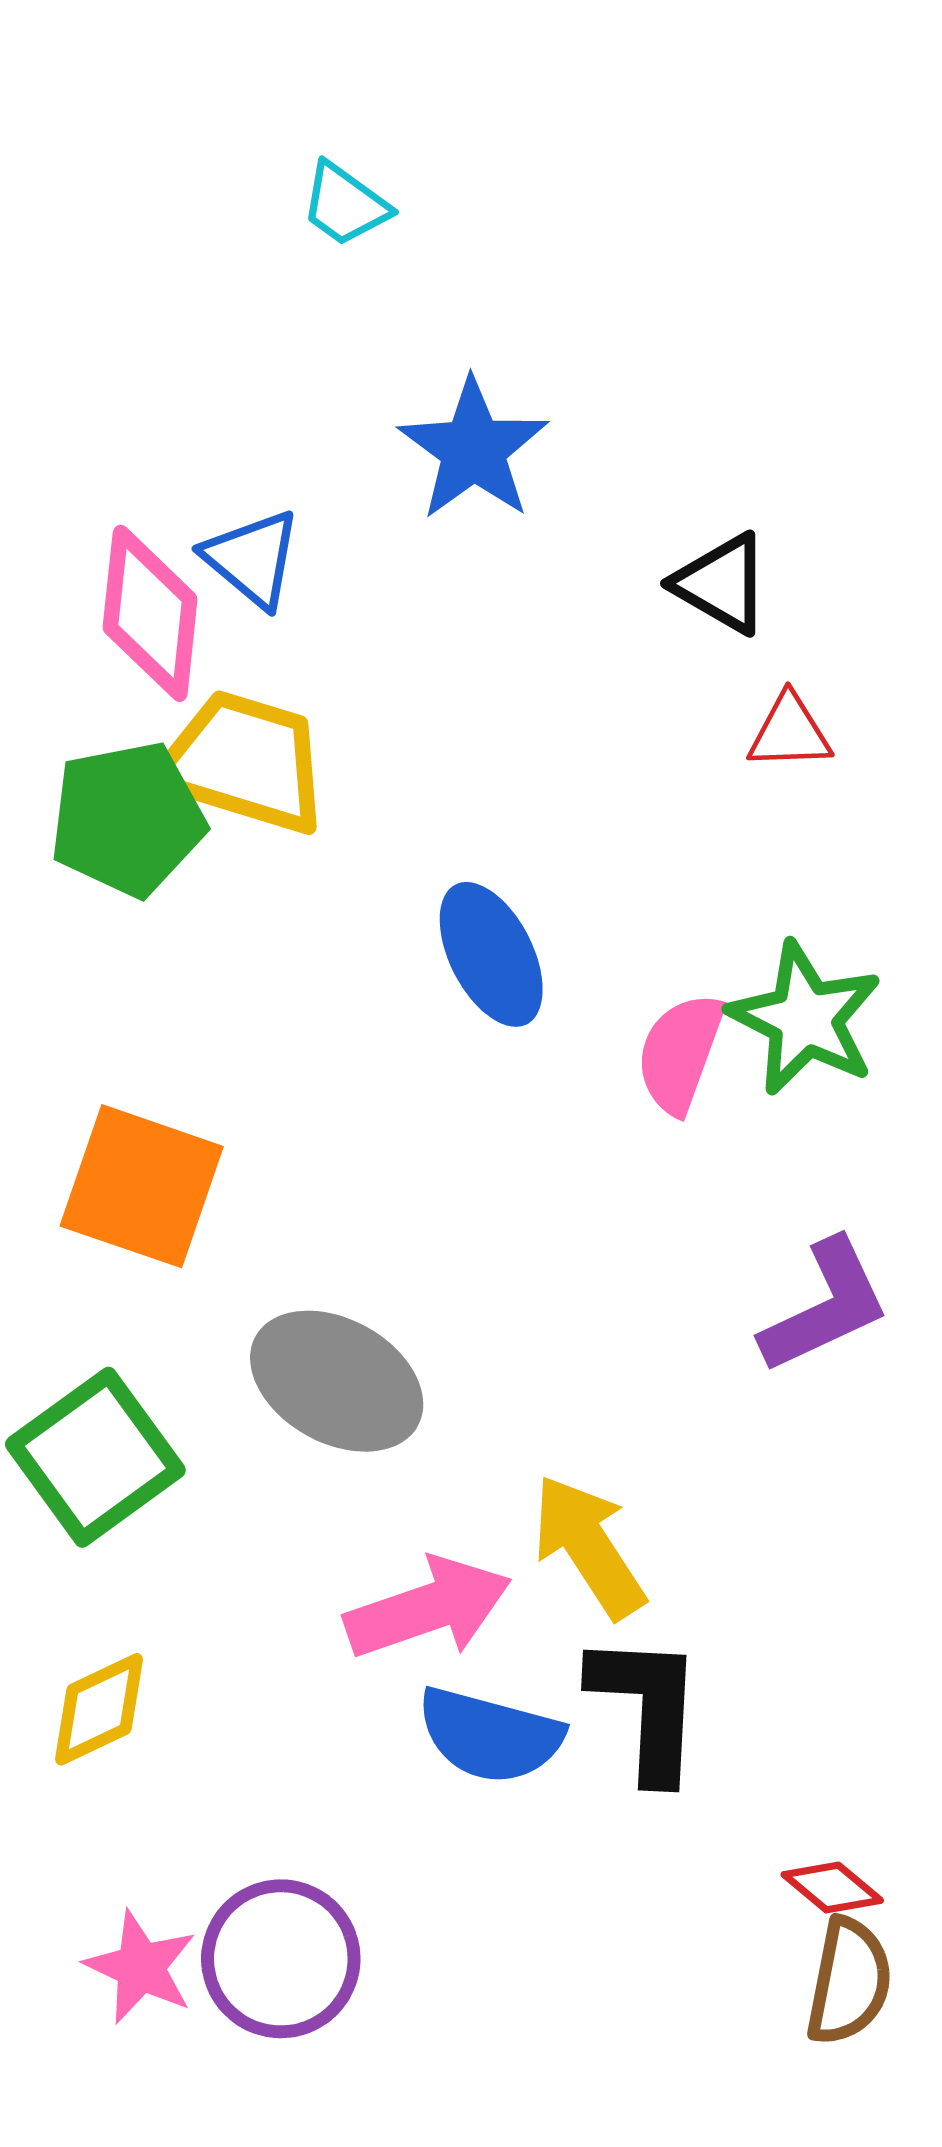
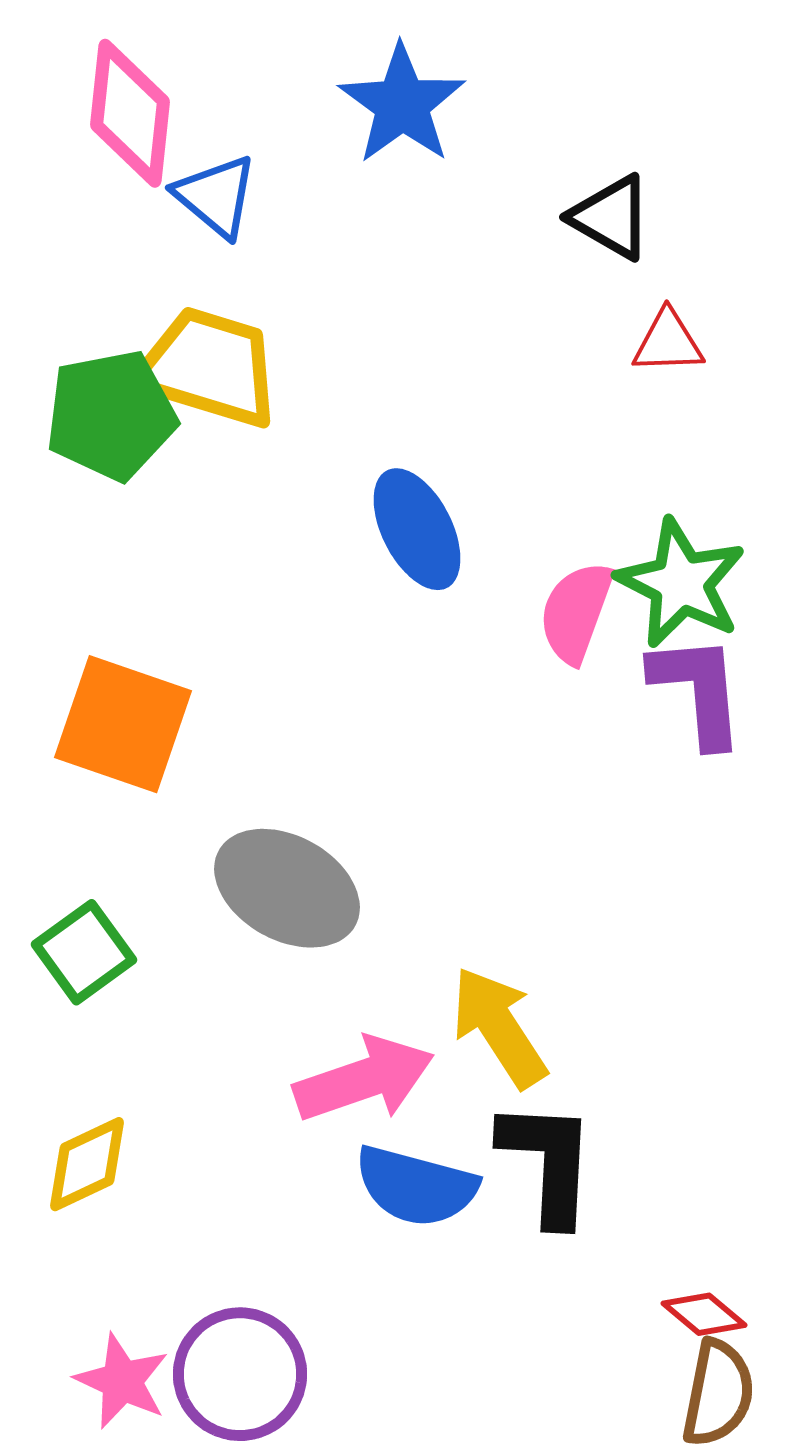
pink diamond: (150, 613) -> (130, 113), moved
purple L-shape: (825, 1306) -> (698, 690), moved, turned -70
green square: (95, 1457) -> (84, 952), size x0.7

